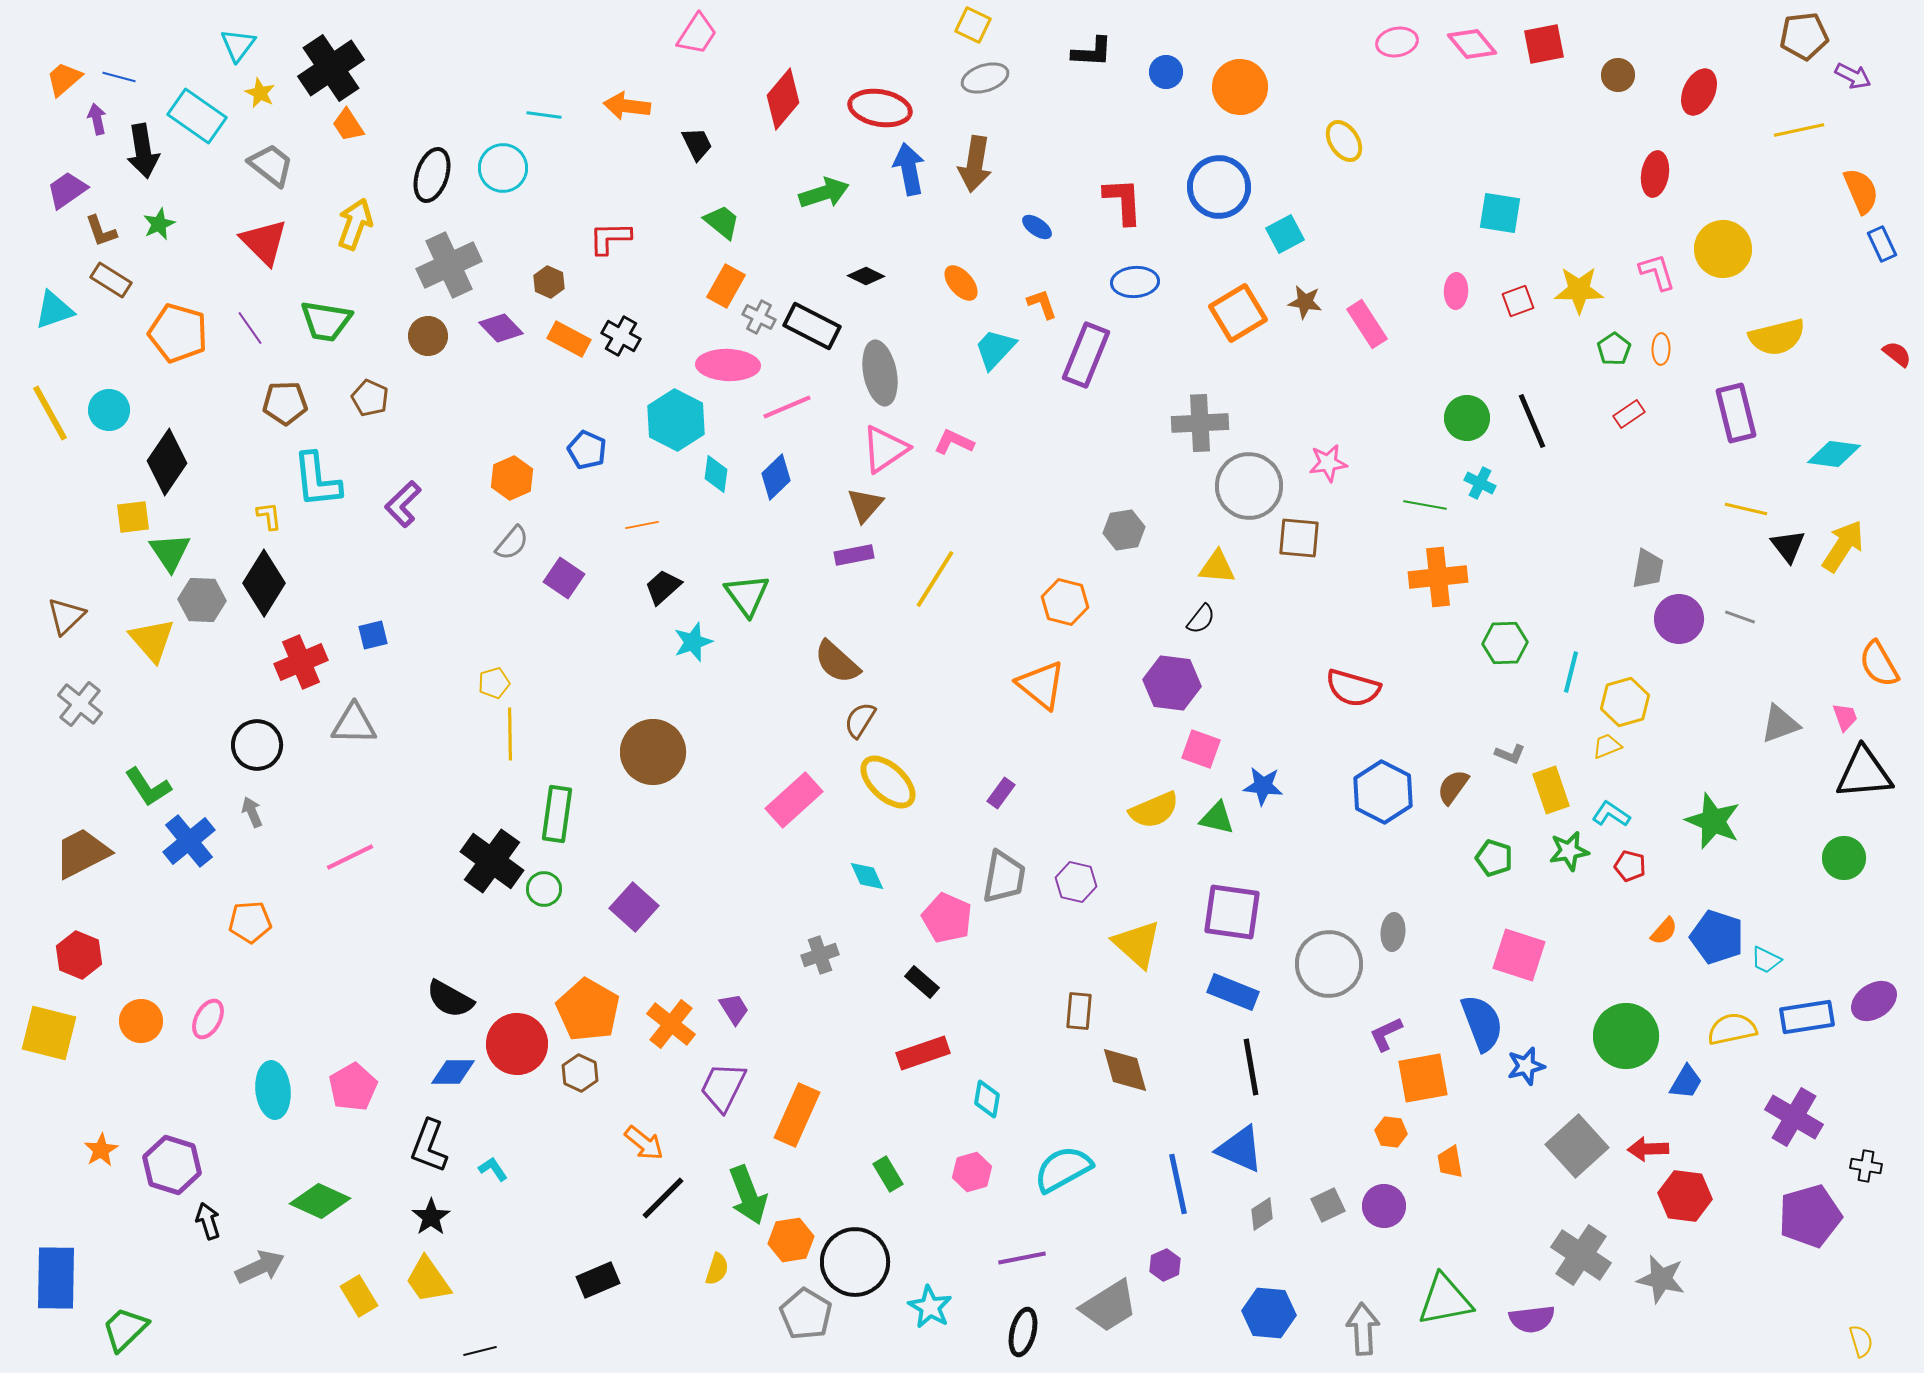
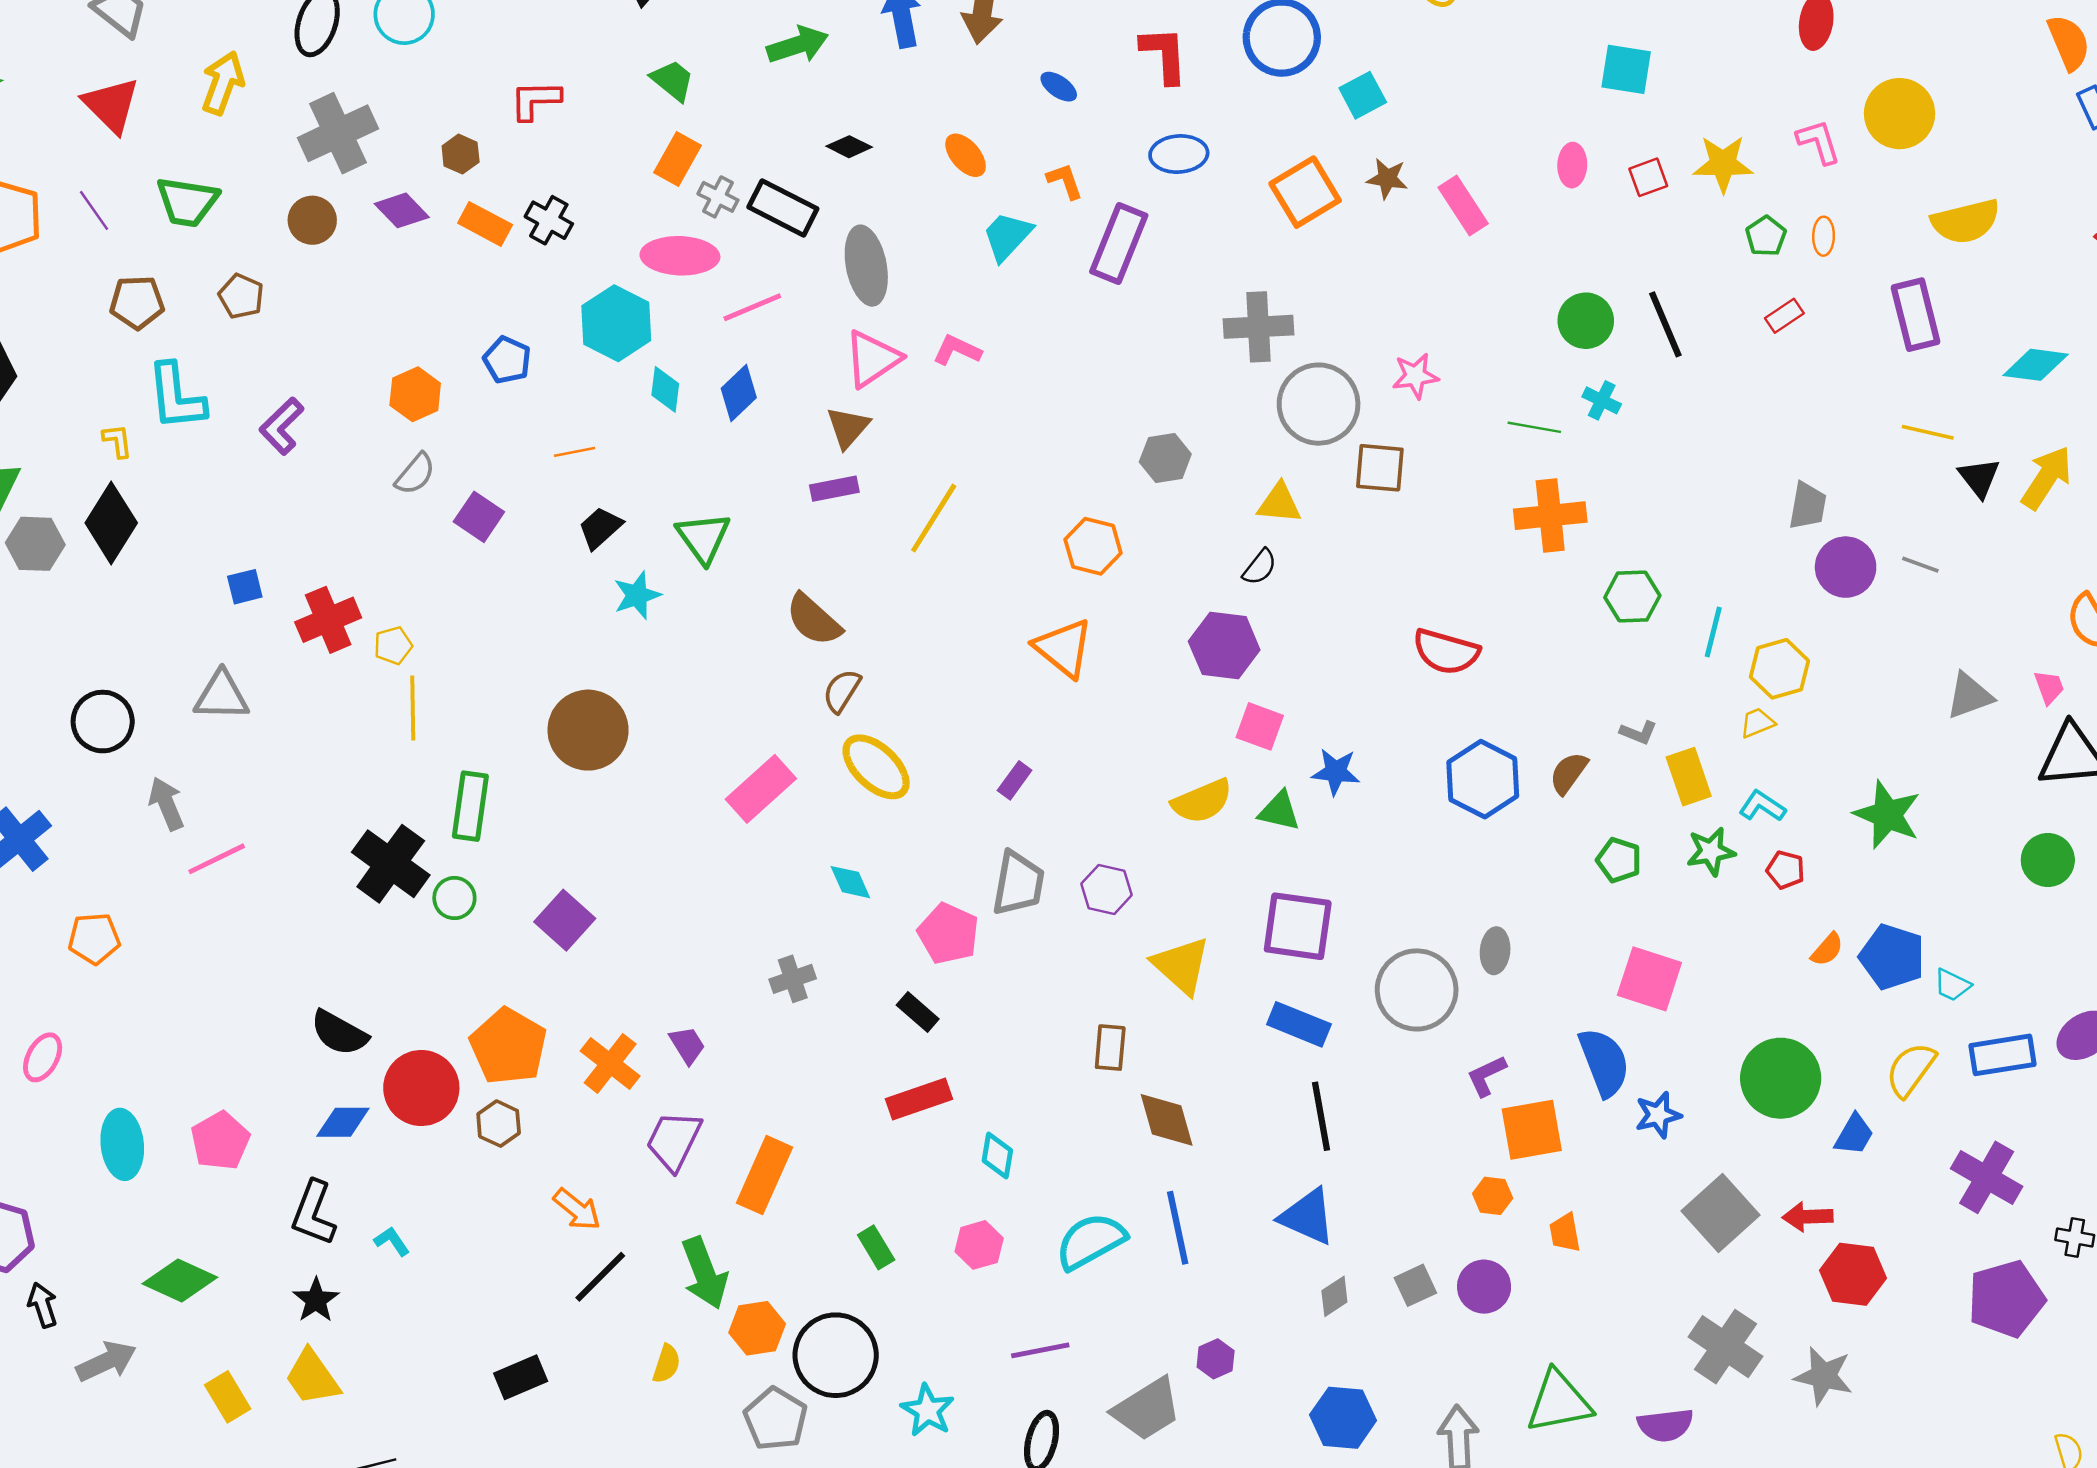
red cross: (301, 662) -> (328, 620), moved
gray arrow: (252, 812) -> (166, 804), moved, size x1.4
yellow semicircle: (1732, 1029) -> (1911, 1070), turned -42
blue line: (1178, 1184) -> (1178, 1228), moved

